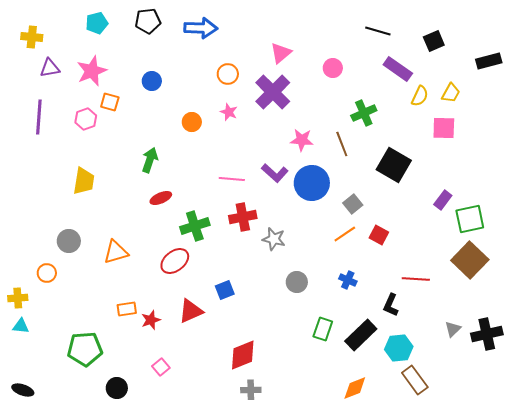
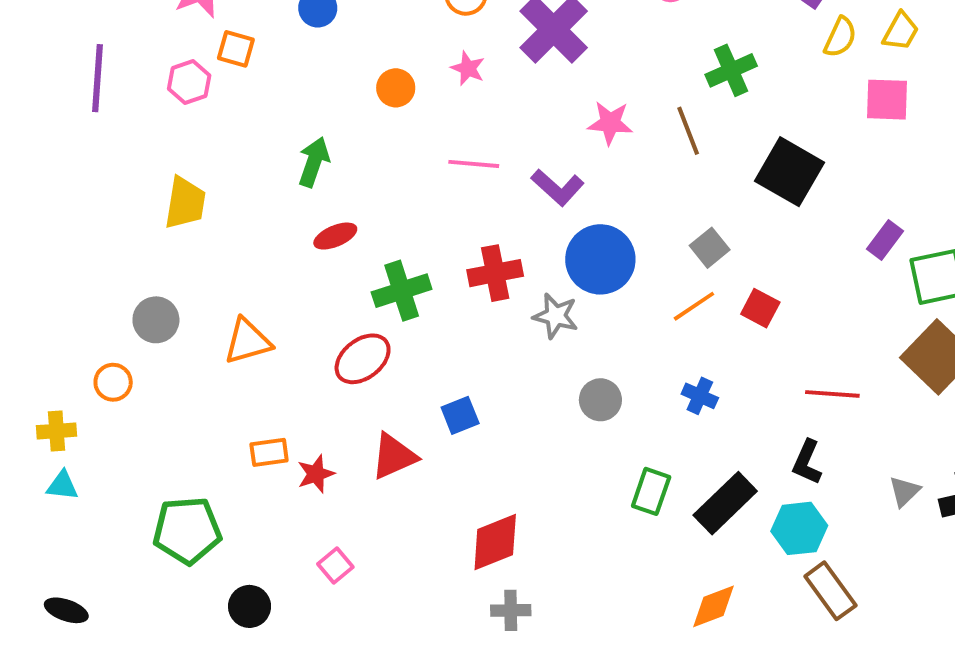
pink line: (232, 179) -> (474, 164), moved
blue circle: (312, 183) -> (600, 259), moved
black L-shape: (391, 305) -> (807, 462), moved

